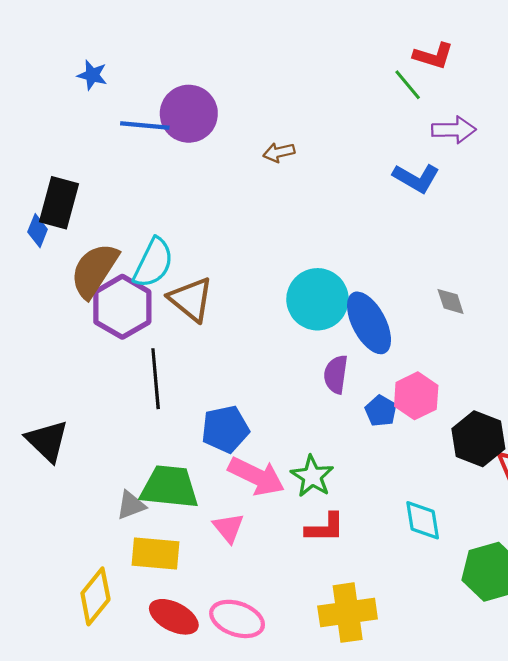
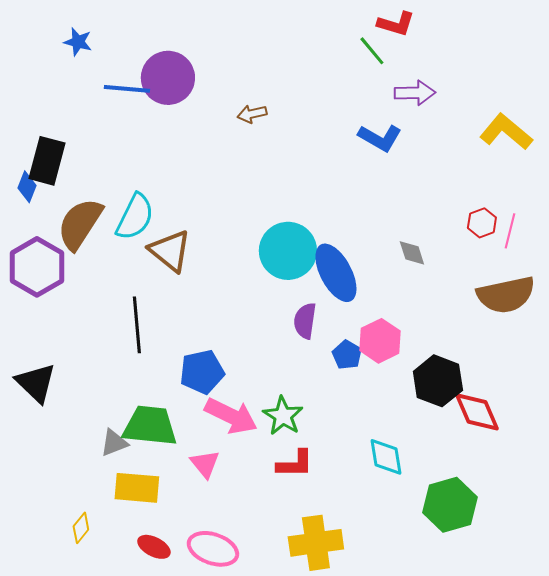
purple hexagon: (122, 307) -> (37, 267), moved
yellow diamond: (95, 596) -> (81, 528), size x0.6
red ellipse: (174, 617) -> (154, 547), size x0.7

